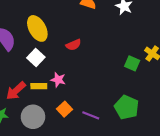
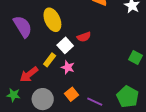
white square: (36, 58) -> (65, 45), moved
yellow rectangle: (39, 86) -> (50, 60), moved, turned -56

